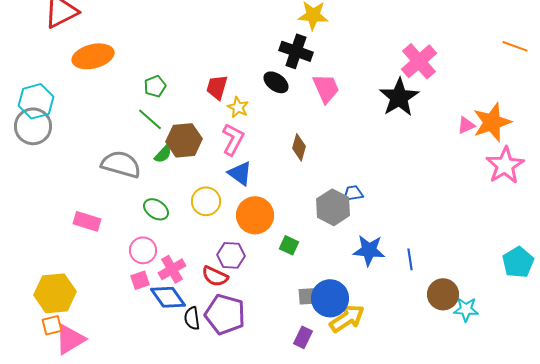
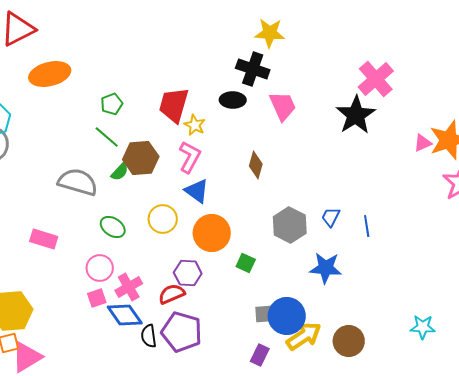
black ellipse: (276, 82) -> (233, 100), turned -35
red trapezoid: (217, 87) -> (174, 105), size x1.4
blue trapezoid: (353, 193) -> (331, 217), moved, turned -55
blue line: (410, 259) -> (367, 226), moved
red semicircle: (215, 276) -> (172, 294), turned 132
brown circle: (443, 294) -> (349, 341), moved

